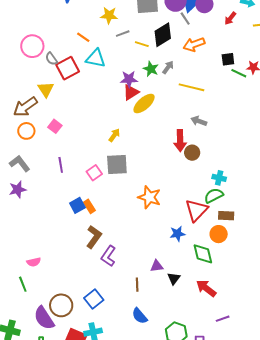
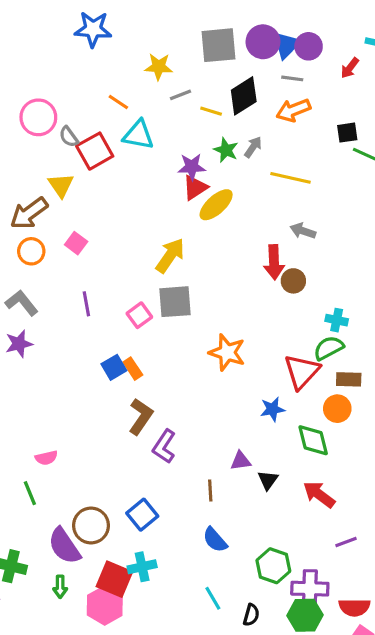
gray line: (185, 19) -> (292, 78), moved, turned -48
yellow arrow: (114, 135) -> (170, 256), size x1.6

